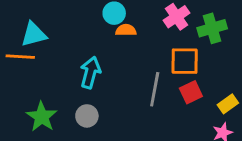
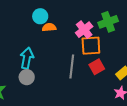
pink cross: (177, 17) -> (84, 30), moved
gray circle: (87, 116) -> (27, 77), moved

